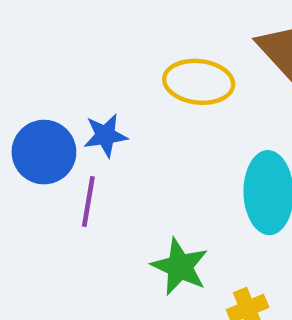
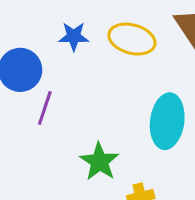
blue star: (105, 135) -> (74, 36), moved

